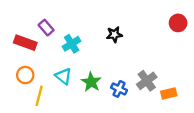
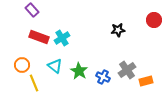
purple rectangle: (46, 28) -> (32, 10), moved
black star: (114, 35) -> (118, 30), moved
red rectangle: (25, 43) -> (39, 37), moved
yellow line: (39, 96) -> (34, 83), turned -36

